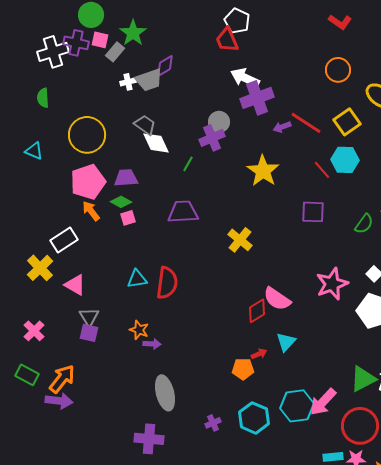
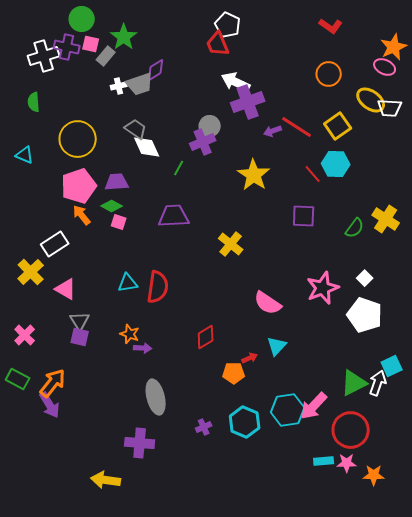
pink square: (128, 218) -> (119, 222), turned 35
red diamond: (257, 311) -> (206, 337), moved
purple arrow: (59, 401) -> (50, 405), turned 52

